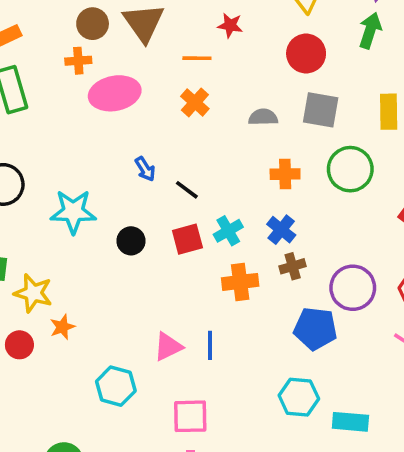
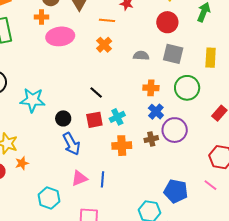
blue arrow: (145, 169) -> (71, 144), moved, size x1.6
blue cross: (281, 230) -> (156, 112), moved
purple circle: (353, 288) -> (175, 130), moved
blue pentagon: (315, 329) -> (176, 191), moved

